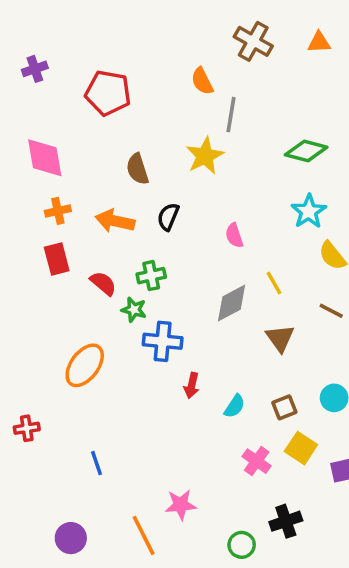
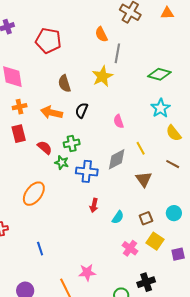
blue cross: (163, 341) -> (87, 171), moved

